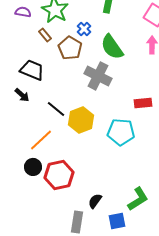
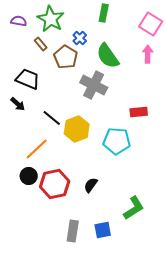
black semicircle: (95, 201) -> (91, 185), moved
blue square: (117, 221) -> (103, 230), moved

